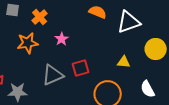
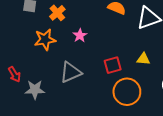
red square: (81, 68) -> (113, 65), moved

